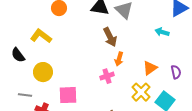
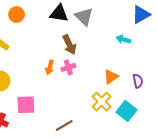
orange arrow: (119, 59) -> (50, 67), moved
pink cross: (107, 76) -> (68, 67), moved

